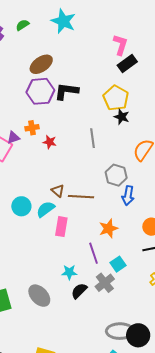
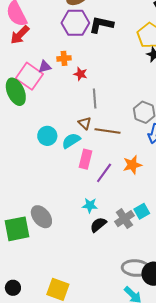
gray line: (92, 138) -> (95, 98), moved
purple line: (94, 253) -> (104, 173), moved, turned 50
cyan square: (118, 264) -> (142, 211), moved
gray ellipse: (39, 296) -> (41, 217), moved

